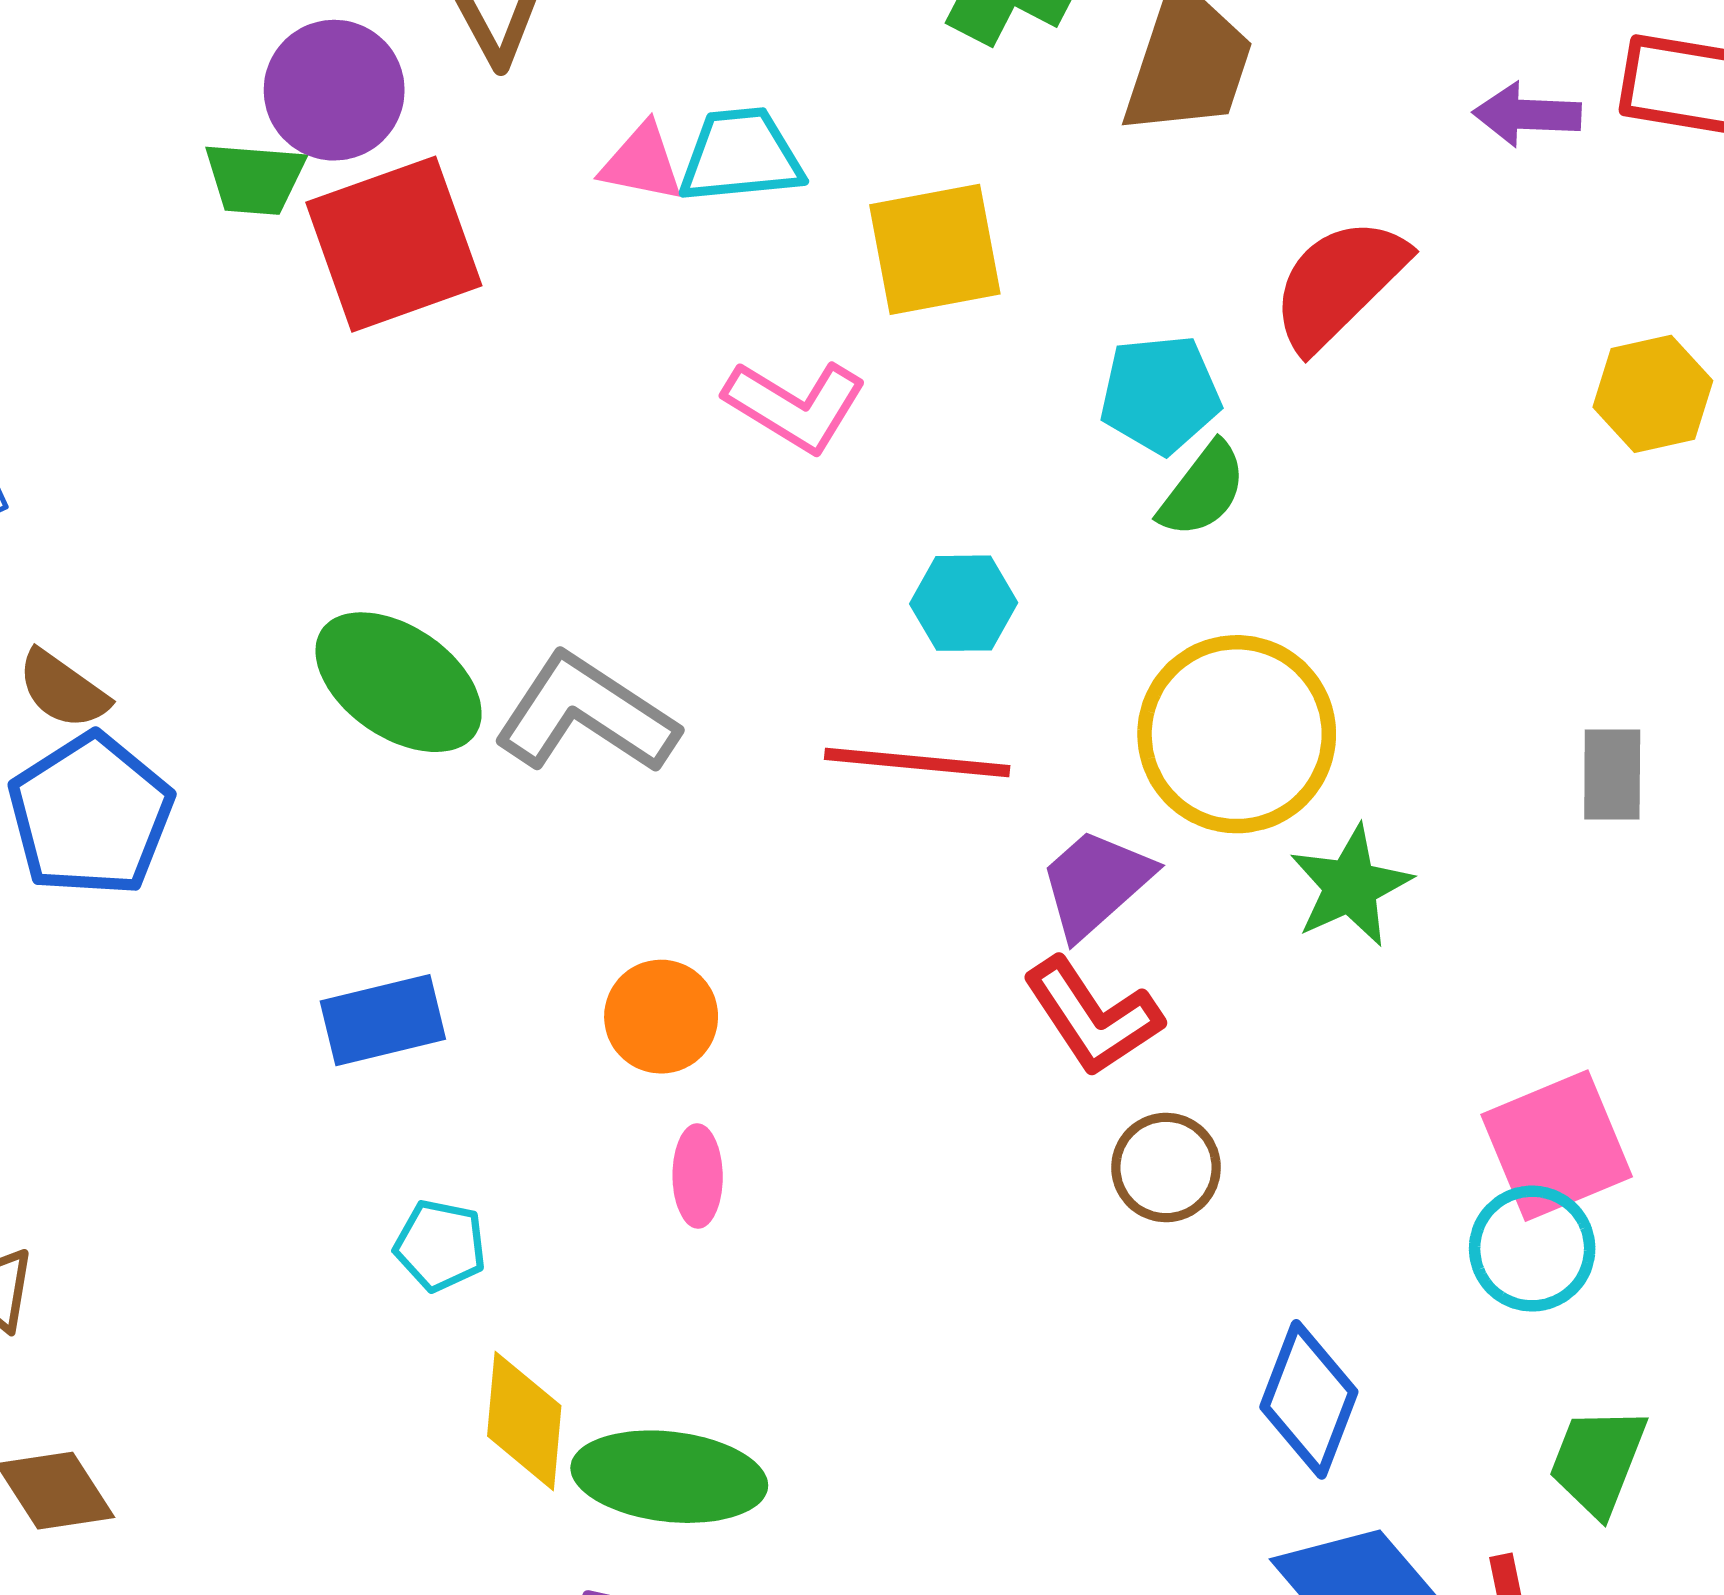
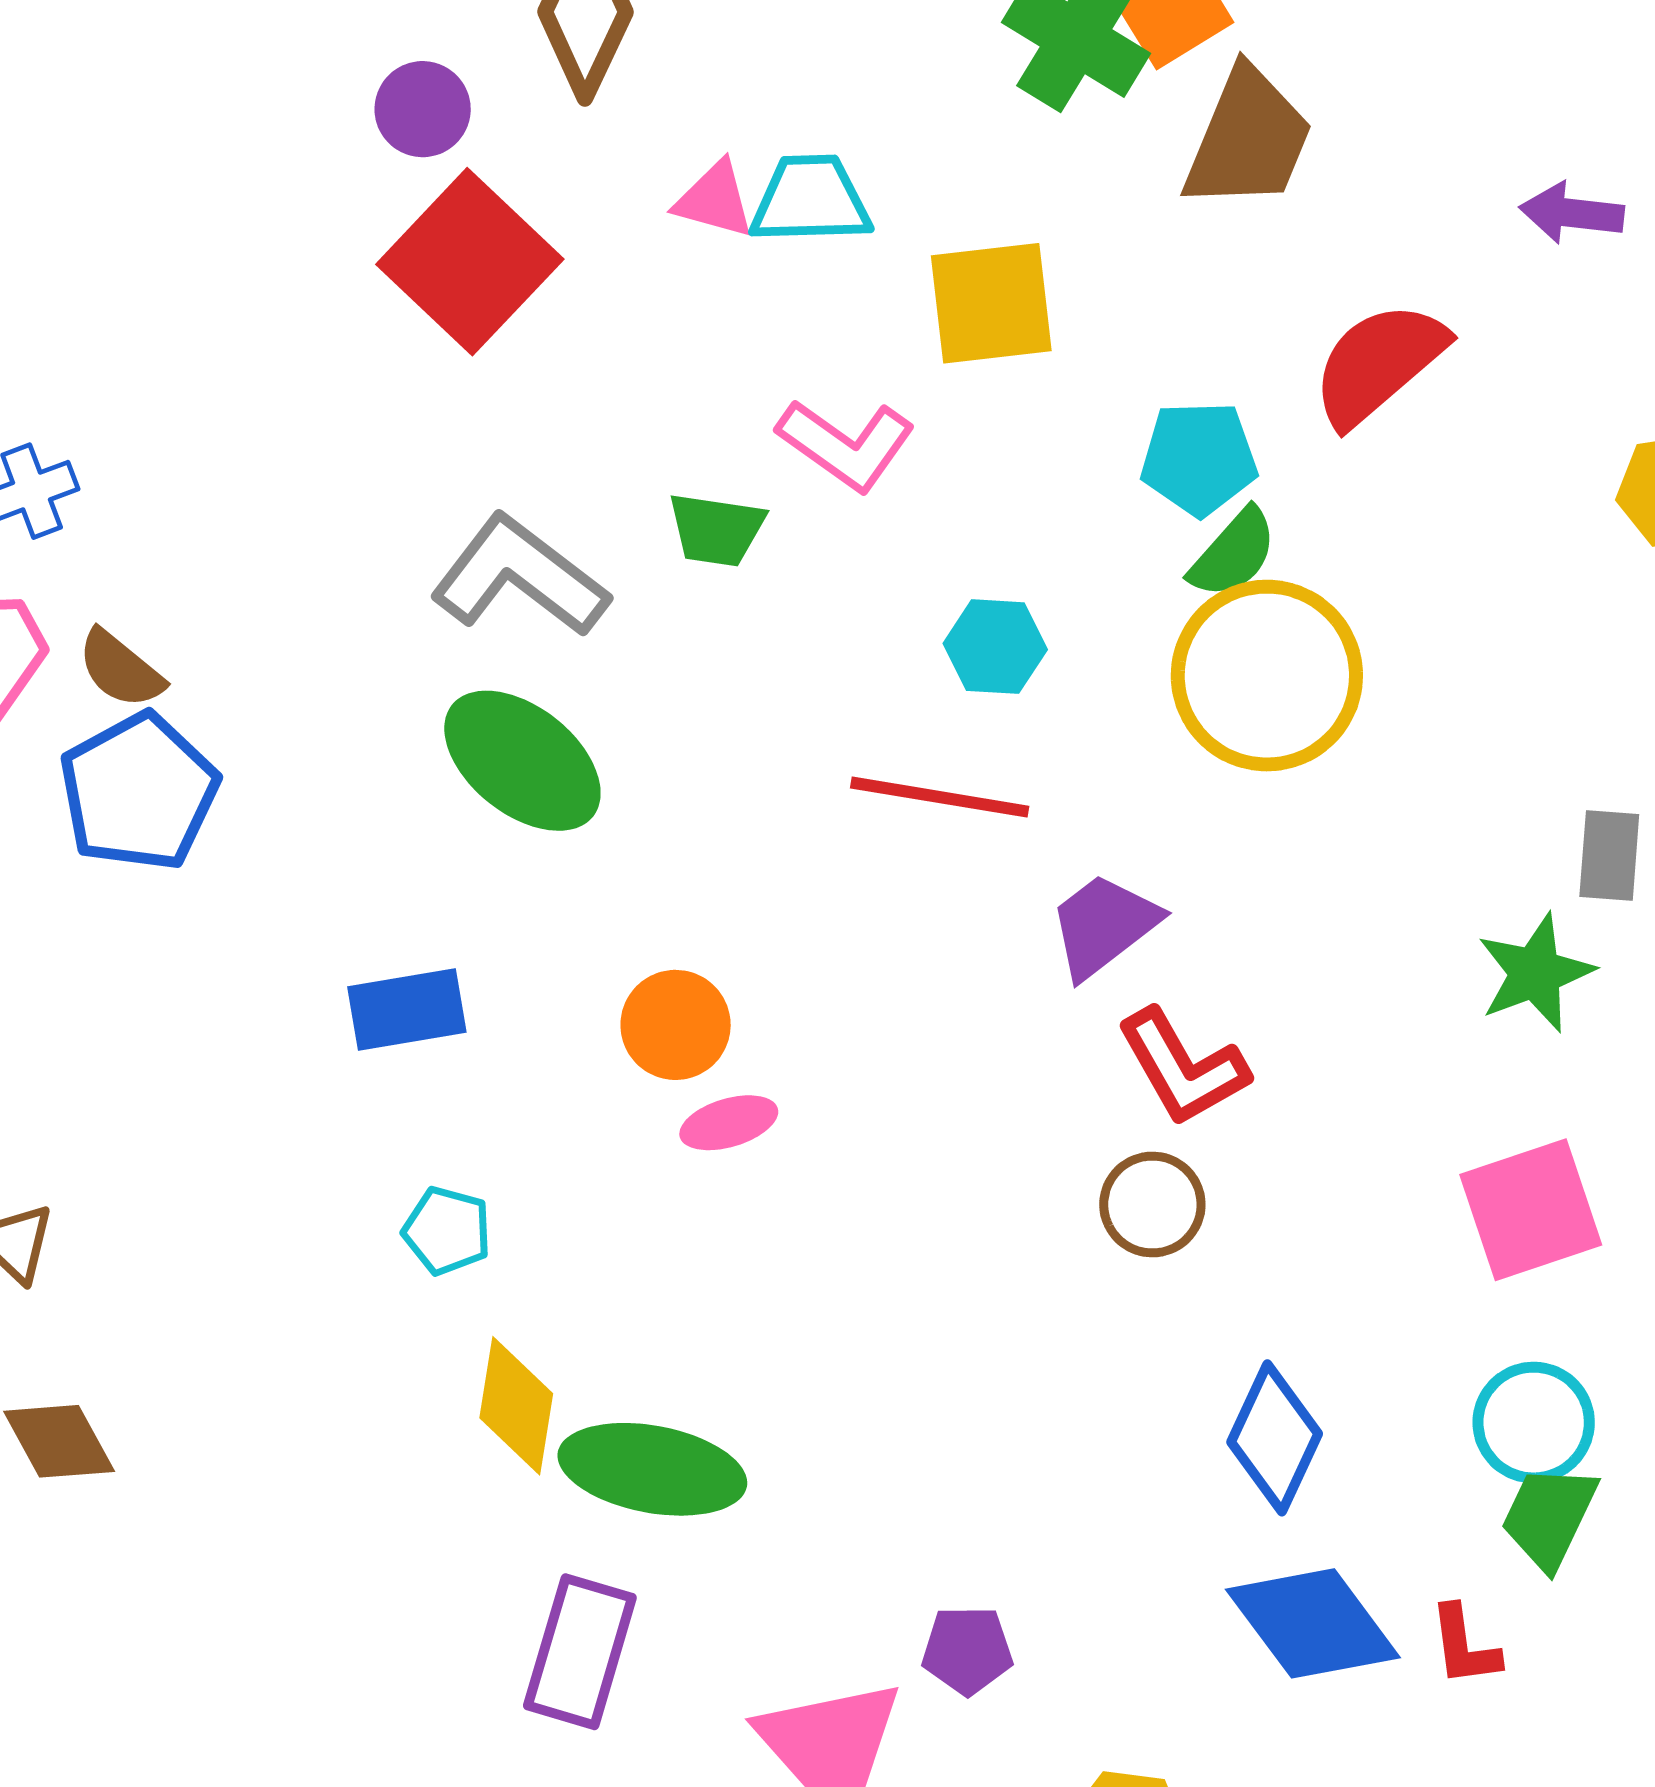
purple circle: (334, 90) -> (423, 109), size x0.7
green trapezoid: (255, 178) -> (716, 530), moved
red square: (394, 244) -> (470, 262), turned -31
green ellipse: (399, 682) -> (522, 761), moved
gray L-shape: (586, 714) -> (519, 576), moved
yellow circle: (1237, 734) -> (1267, 676), moved
green star: (1351, 886) -> (1535, 973), moved
red L-shape: (1093, 1017) -> (1183, 1067), moved
pink ellipse: (698, 1176) -> (729, 1123), moved, turned 70
cyan circle: (1532, 1249) -> (1534, 1423), moved

